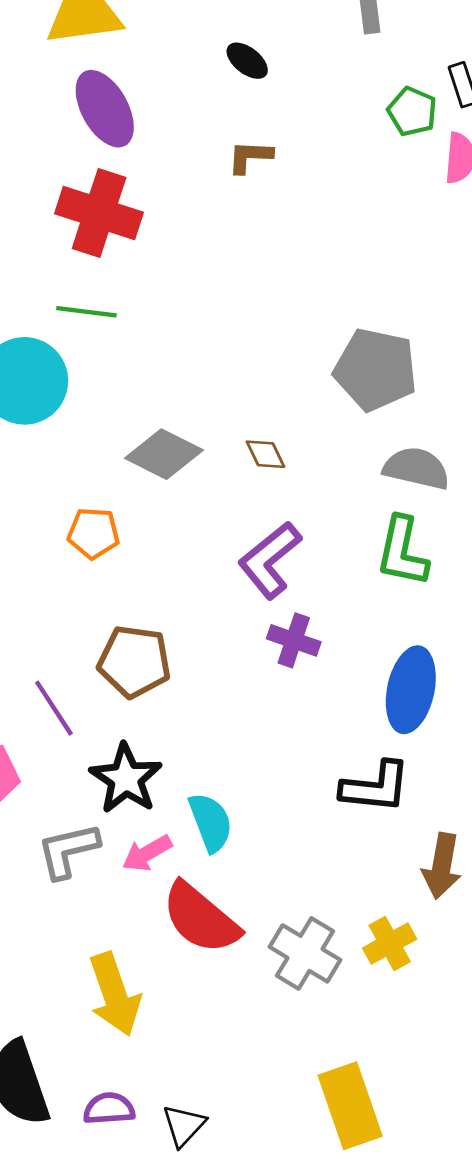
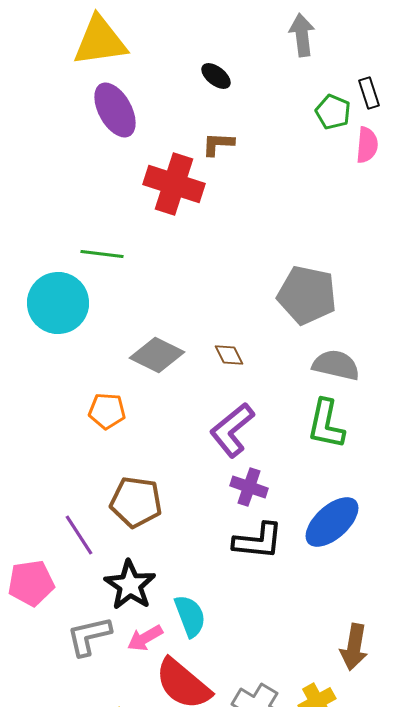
red cross: (99, 213) -> (174, 184), moved
blue ellipse: (411, 690) -> (332, 522), turned 36
black L-shape: (376, 787) -> (258, 541), moved

